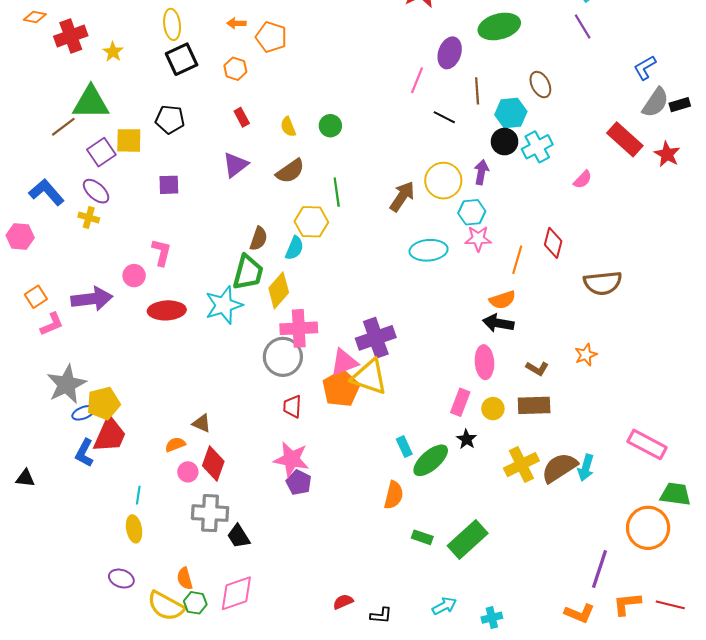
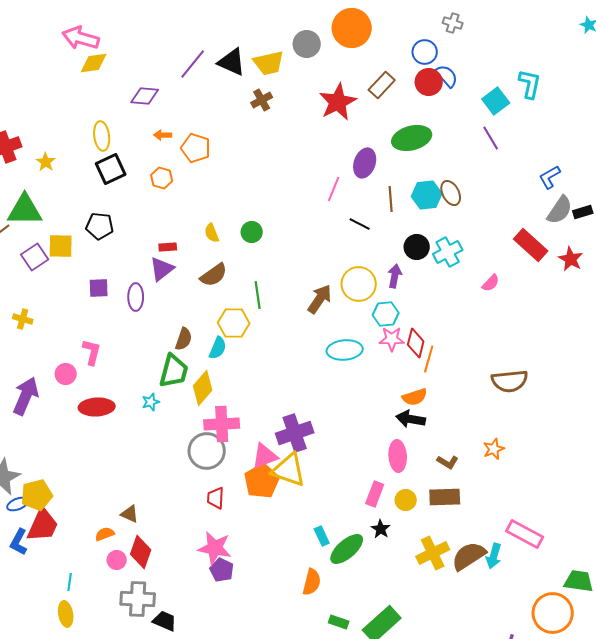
cyan hexagon: (511, 113) -> (427, 195), moved
red rectangle: (242, 117) -> (168, 247), moved, turned -66
purple ellipse: (96, 191) -> (136, 297), moved, turned 48
red diamond: (553, 243) -> (416, 343), moved
purple arrow: (92, 299) -> (26, 396), turned -60
cyan star: (224, 305) -> (151, 402), size x0.5
pink rectangle: (647, 444) -> (525, 534), moved
black trapezoid: (239, 536) -> (165, 621), turned 145

